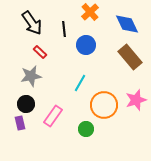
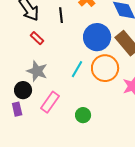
blue circle: (86, 45) -> (97, 37), moved, size x1.4
gray star: (31, 76) -> (37, 71), moved, turned 30
orange circle: (104, 105) -> (105, 68), moved

